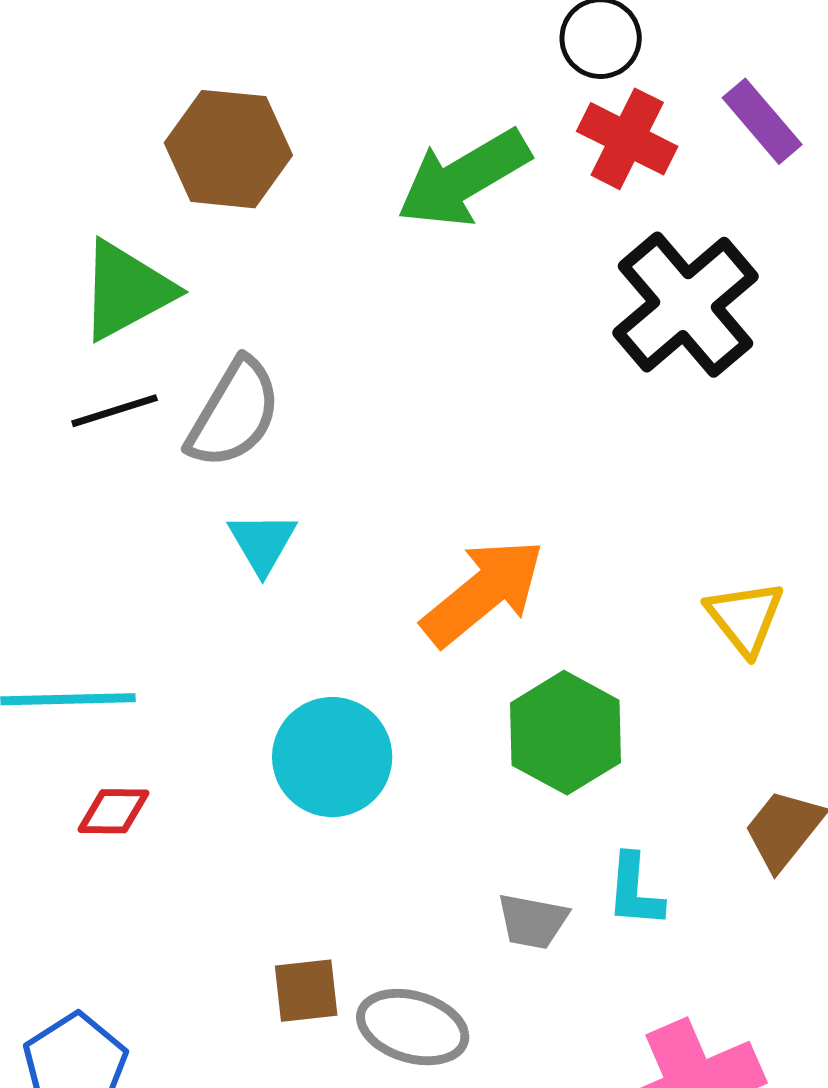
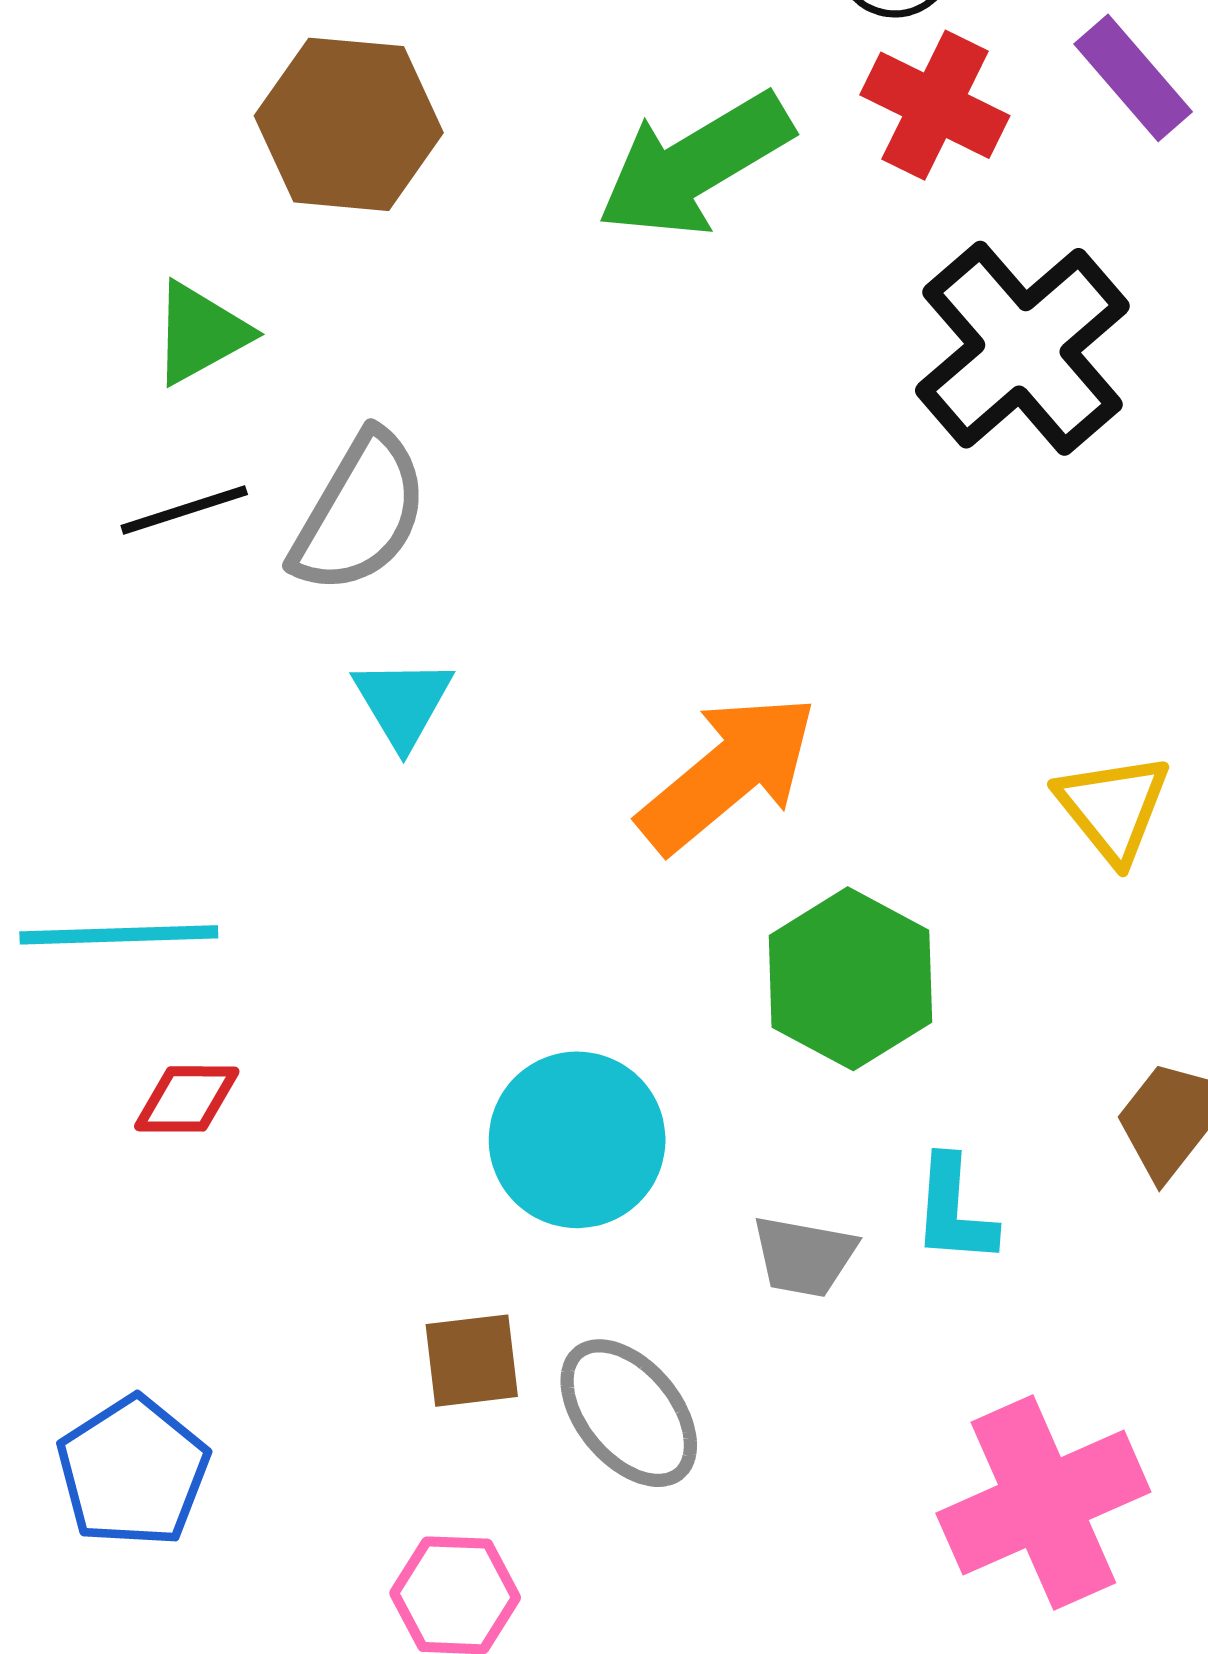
green triangle: (126, 290) -> (200, 333), size x0.7
cyan circle: (332, 757) -> (577, 1140), moved
gray ellipse: (413, 1027) -> (629, 1413), turned 34

